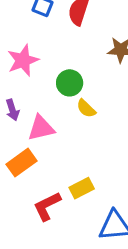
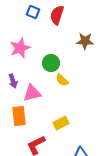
orange rectangle: (21, 163) -> (19, 116), turned -60
yellow rectangle: (82, 188) -> (61, 123), moved

